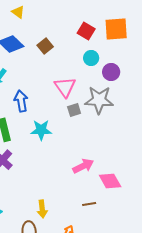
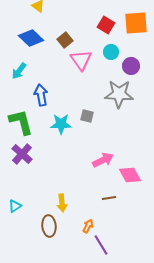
pink triangle: (65, 87) -> (81, 60), moved
gray square: (74, 110) -> (87, 116), moved, turned 32

